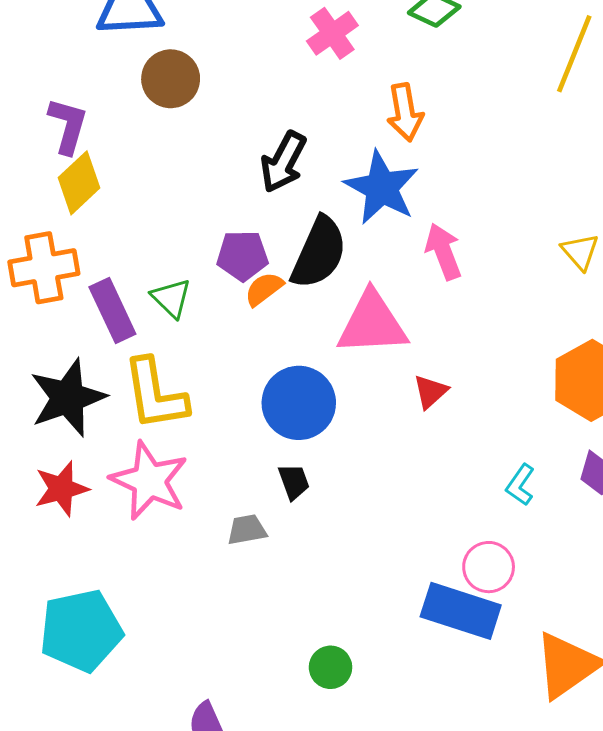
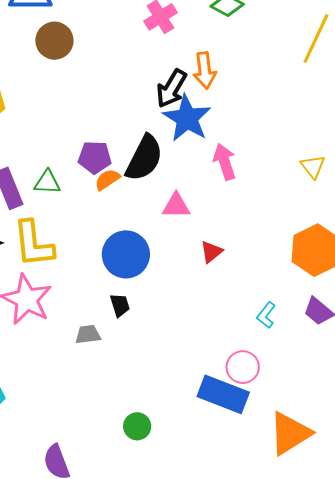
black arrow: (283, 162) -> (171, 89), moved
green triangle: (171, 298) -> (47, 182), turned -44
pink triangle: (372, 323) -> (176, 206), size x0.6

